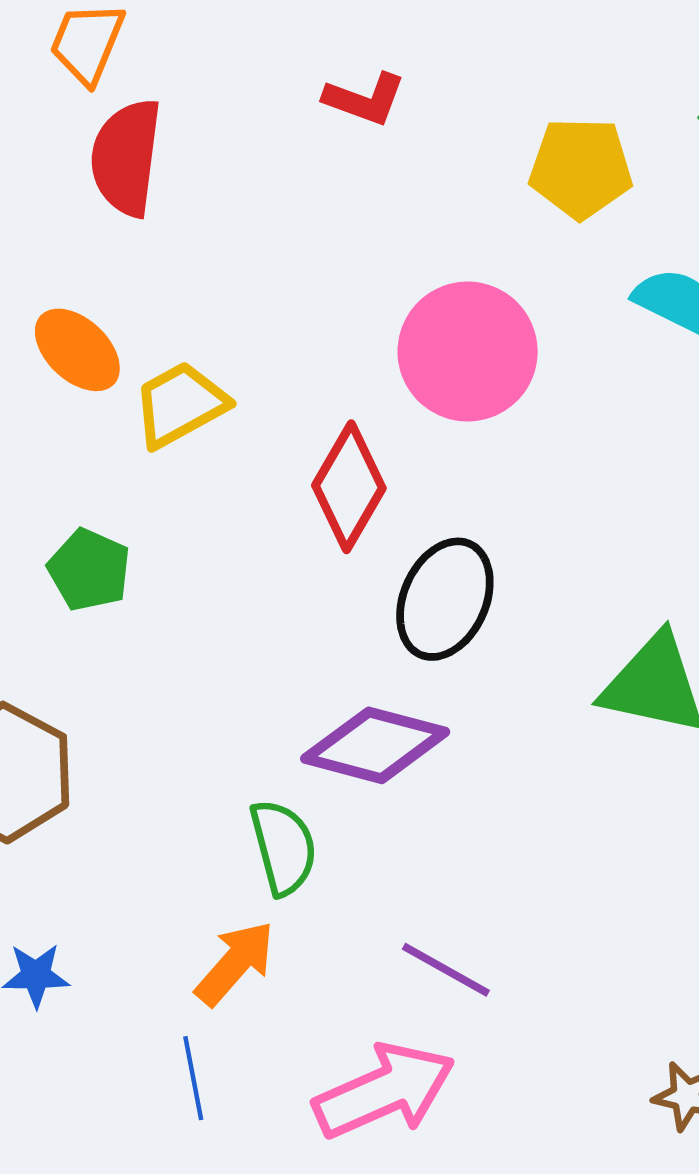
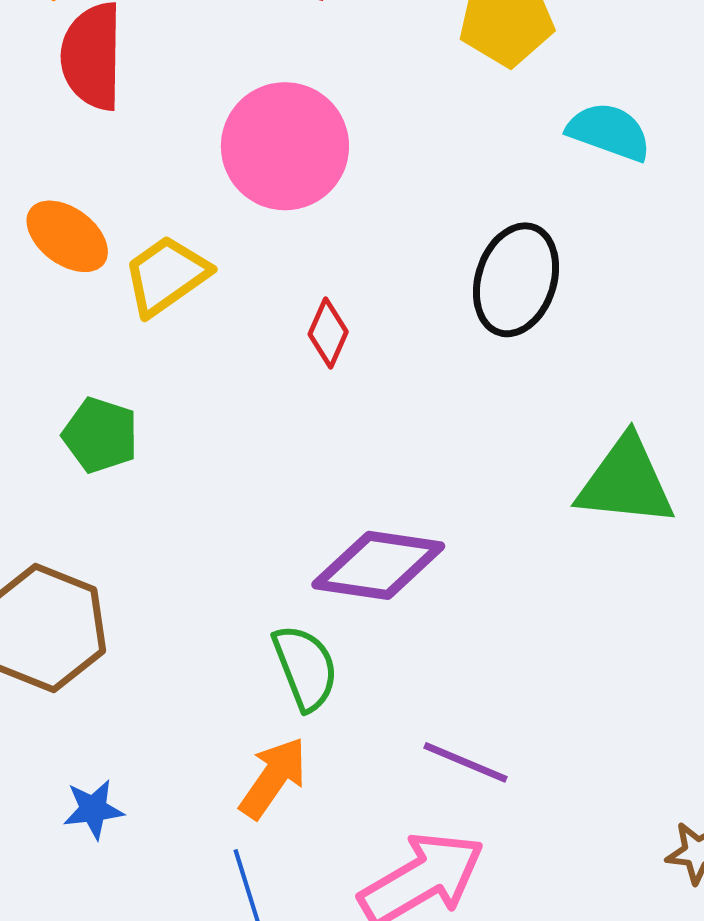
pink circle: (468, 352) -> (285, 146), moved
red diamond: (349, 487) -> (328, 333), size x0.6
black ellipse: (445, 599) -> (516, 280), moved

